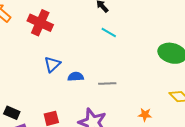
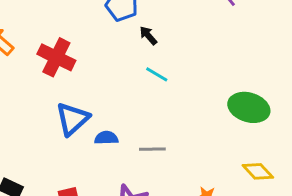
blue triangle: (52, 64) -> (72, 119), size x1.4

